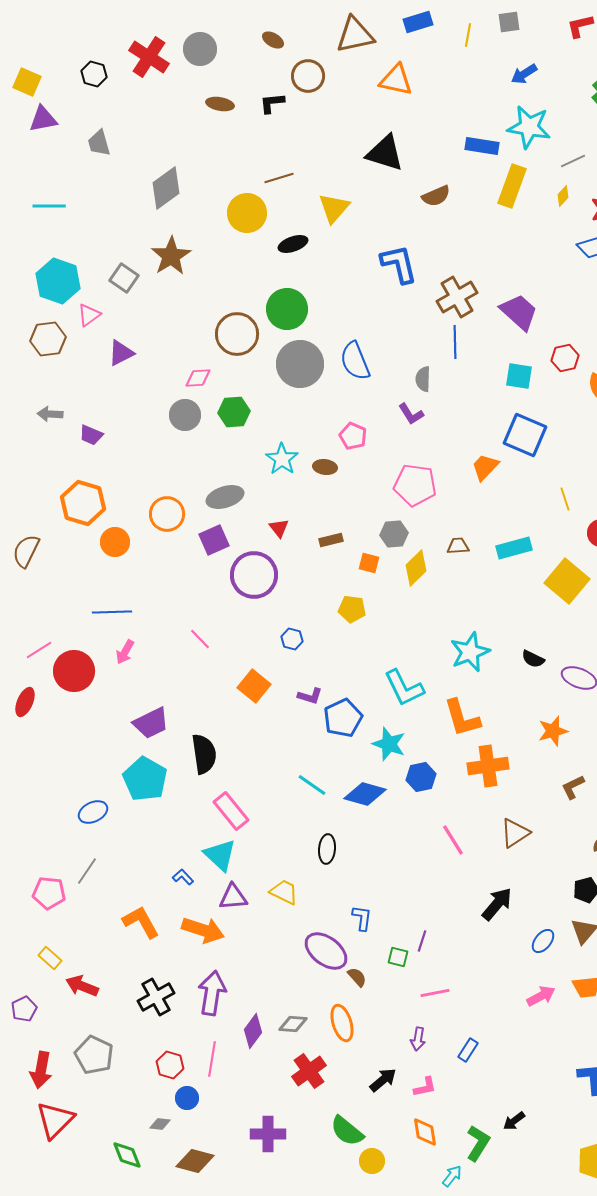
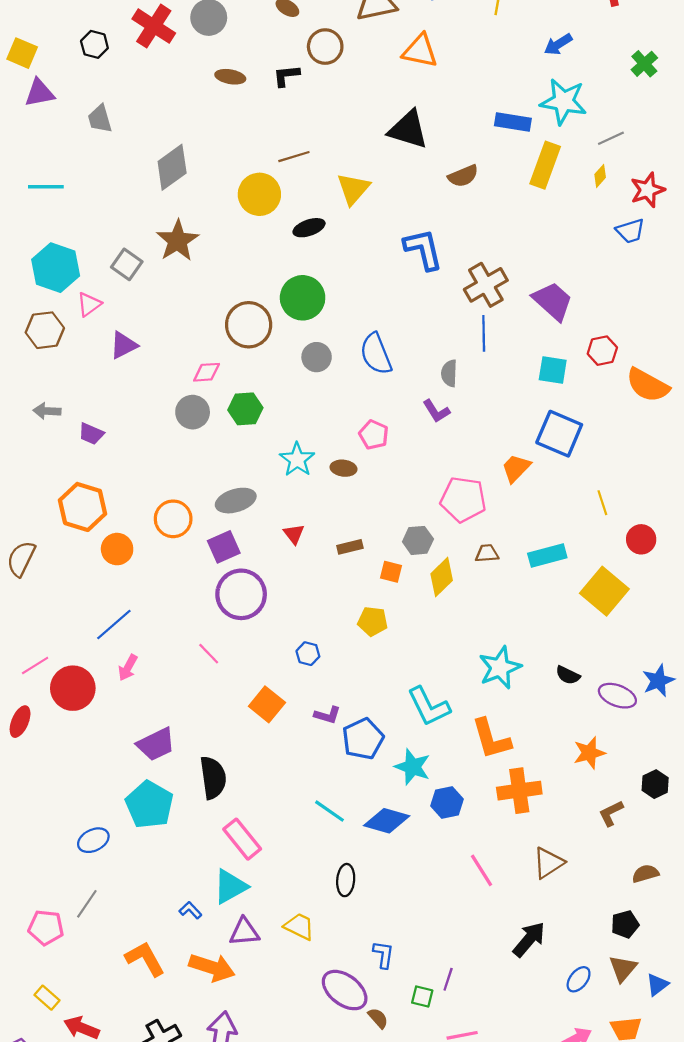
gray circle: (300, 364) -> (317, 357), size x0.6
pink pentagon: (415, 485) -> (463, 499), moved
purple circle: (254, 575) -> (241, 594), moved
blue line: (112, 612) -> (114, 625), turned -39
cyan triangle: (220, 855) -> (230, 887), turned 48

